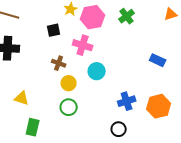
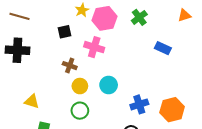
blue rectangle: (158, 60) -> (163, 48), moved
cyan circle: (97, 71) -> (109, 85), moved

